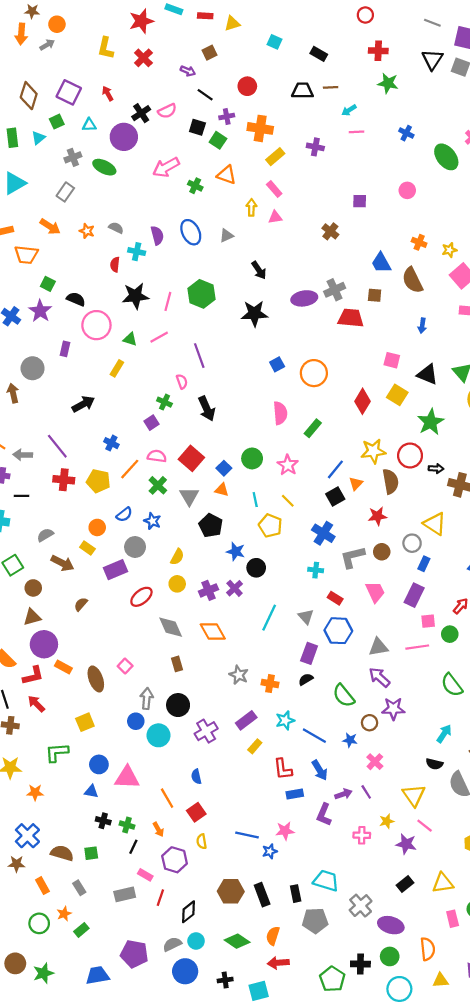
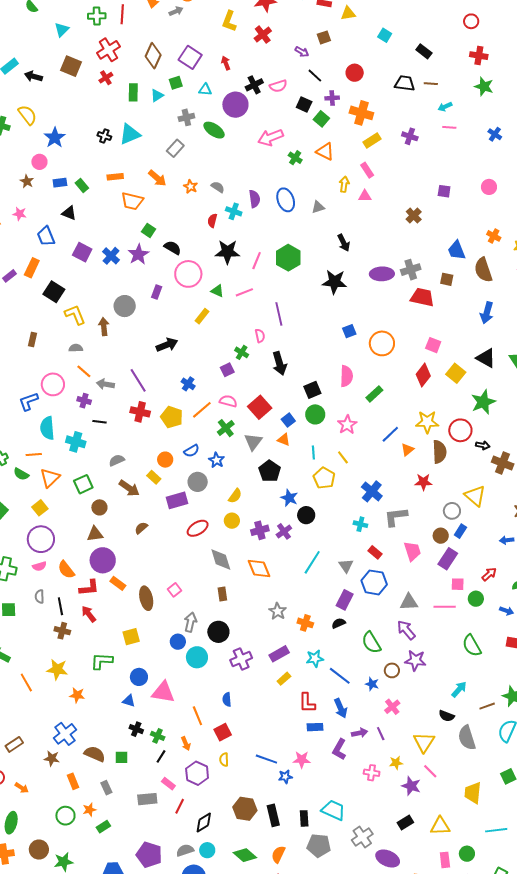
blue arrow: (422, 326) -> (487, 313), size x1.5
pink square: (392, 360) -> (433, 345), moved
black square: (335, 496) -> (312, 390), moved
brown circle: (382, 552) -> (441, 536), moved

